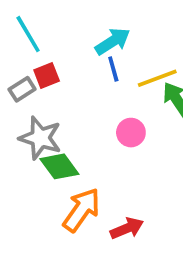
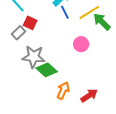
red square: (47, 75) -> (30, 23), turned -32
orange arrow: (82, 210) -> (63, 91), size x0.7

